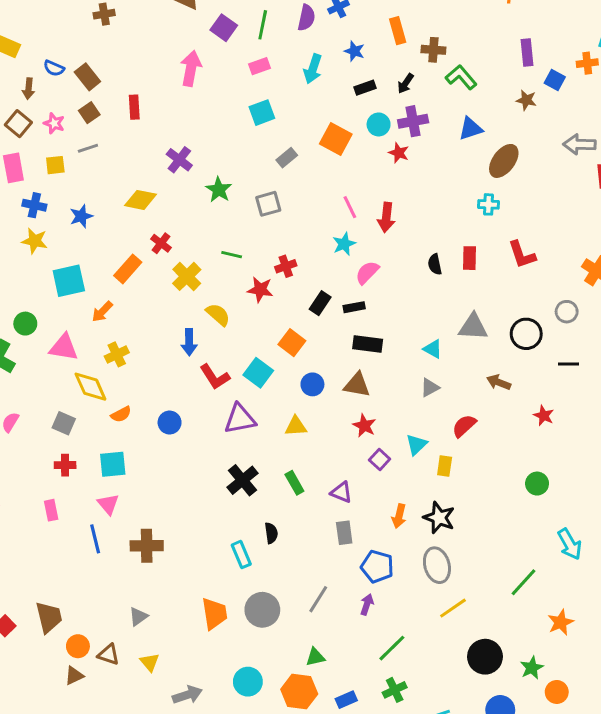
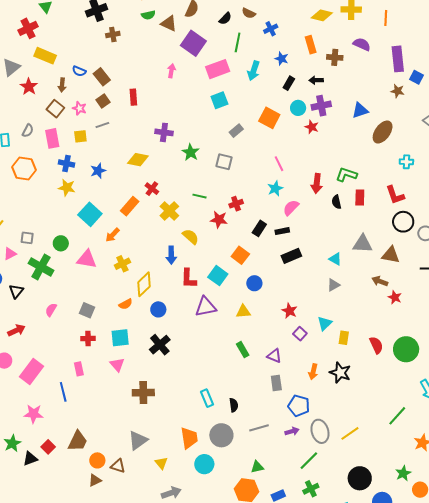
purple semicircle: (306, 18) -> (362, 44), moved, turned -78
green line: (263, 25) -> (238, 42), moved
purple square: (224, 28) -> (193, 43), size x1.4
purple rectangle: (527, 53) -> (398, 59), size x1.4
pink rectangle: (259, 66) -> (218, 69), size x1.6
pink arrow: (191, 68) -> (171, 71), size x0.6
green L-shape: (461, 77) -> (346, 175), moved, turned -30
black arrow: (406, 83) -> (316, 80), turned 56
black rectangle: (365, 88) -> (289, 83), turned -40
purple cross: (179, 160) -> (164, 132), turned -30
gray square: (268, 204) -> (224, 162), turned 30
cyan cross: (489, 204) -> (406, 162), moved
red arrow: (386, 217) -> (317, 183), moved
cyan square: (69, 281) -> (90, 214), turned -35
black circle: (526, 334) -> (403, 222), moved
black rectangle: (368, 344) -> (291, 256), turned -30
red L-shape: (215, 377) -> (189, 279), turned 35
brown triangle: (357, 385) -> (391, 255), moved
yellow diamond: (90, 387) -> (144, 284), moved, turned 70
red star: (544, 416) -> (395, 297), moved
red semicircle: (464, 426) -> (376, 345), moved, turned 108
black cross: (243, 480) -> (160, 345), moved
green circle: (537, 484) -> (406, 349), size x1.6
black semicircle: (271, 533) -> (234, 405), moved
blue line: (95, 539) -> (63, 392), moved
gray ellipse: (437, 565) -> (320, 431), moved
gray line: (318, 599) -> (259, 428), turned 42
purple arrow: (367, 604) -> (292, 431), turned 56
brown trapezoid: (49, 617) -> (78, 441), turned 40
gray triangle: (138, 617) -> (138, 440), size x1.5
black circle: (485, 657) -> (360, 478), moved
yellow triangle: (150, 662) -> (161, 463), moved
cyan circle: (248, 682) -> (204, 464), moved

